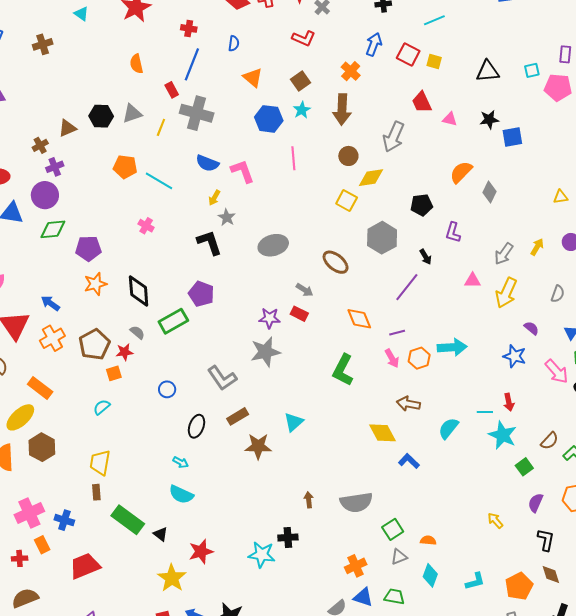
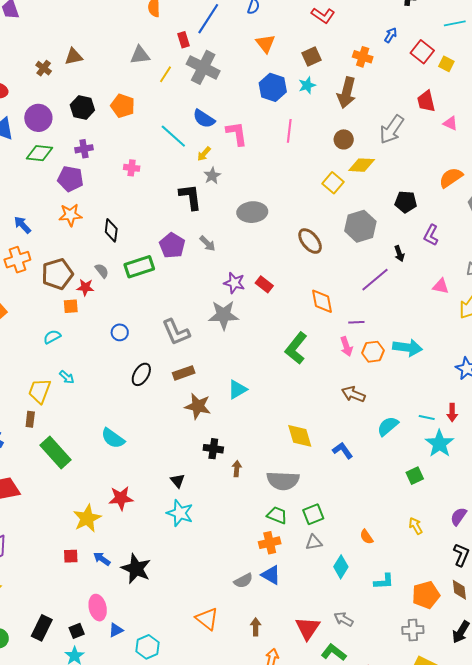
blue arrow: (374, 44) -> (391, 35), size x0.7
orange cross: (351, 71) -> (363, 57), turned -36
black hexagon: (101, 116) -> (82, 108), moved
brown cross: (40, 145) -> (44, 68), turned -35
purple cross: (55, 167) -> (84, 149), moved
cyan line: (159, 181) -> (173, 136), moved
pink cross: (146, 226) -> (132, 168), turned -35
gray arrow: (305, 290) -> (207, 243), moved
black diamond: (139, 291) -> (111, 230), size x0.7
yellow diamond: (382, 433) -> (300, 436), moved
cyan arrow: (181, 462) -> (67, 377), moved
green square: (524, 467) -> (415, 476), moved
black triangle: (161, 534) -> (178, 481), moved
black cross: (288, 537) -> (213, 449), moved
orange semicircle: (428, 540) -> (366, 537), moved, turned -140
green trapezoid: (394, 597) -> (277, 515), moved

